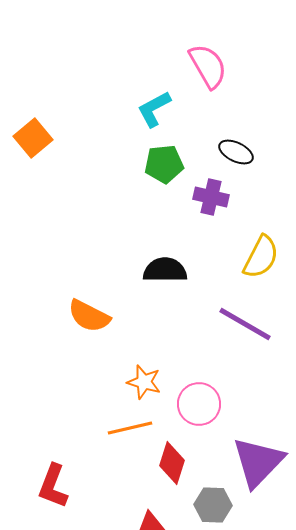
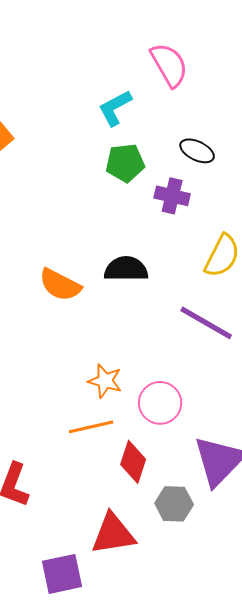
orange semicircle: (89, 316) -> (60, 285), moved

